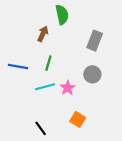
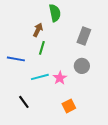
green line: (48, 63) -> (42, 48), moved
orange square: (78, 119) -> (69, 106), turned 32
black line: (41, 128) -> (24, 102), moved

